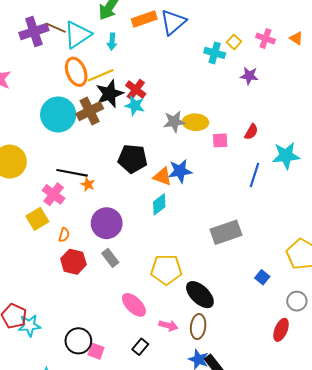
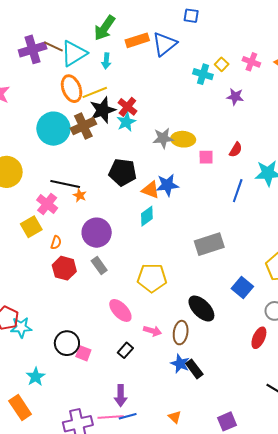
cyan star: (135, 106) -> (126, 122), turned 30
blue square: (262, 277) -> (242, 288), size x1.5
black ellipse: (200, 295) -> (201, 309), moved

